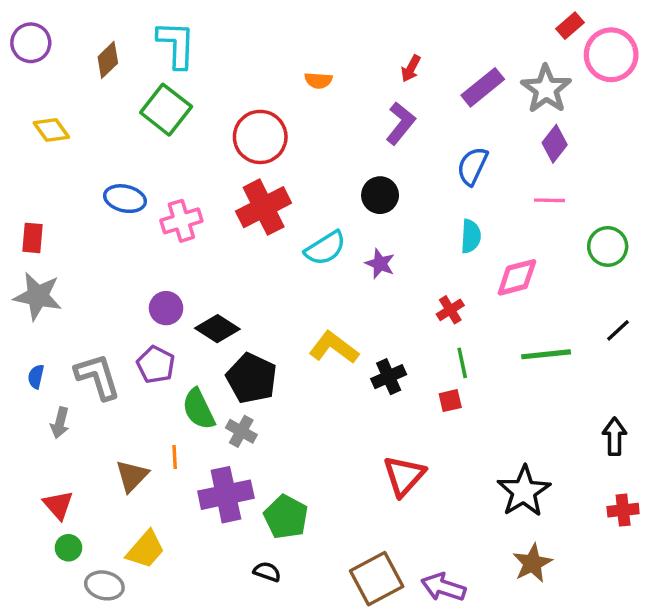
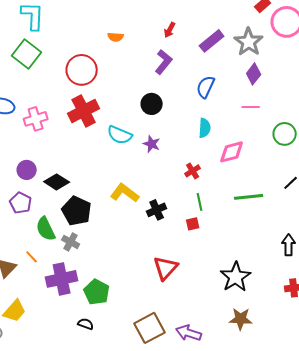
cyan semicircle: (325, 248) -> (120, 135), turned 55
orange line: (175, 457) -> (32, 257), turned -40
brown star: (532, 563) -> (241, 319), turned 30

